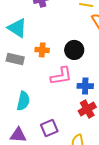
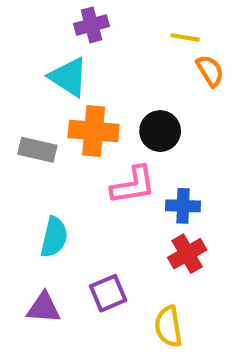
cyan triangle: (17, 28) -> (69, 77), moved
orange cross: (42, 50) -> (94, 131), size x1.6

